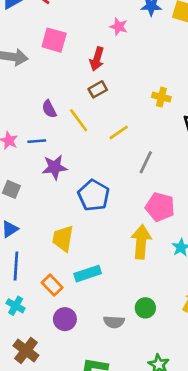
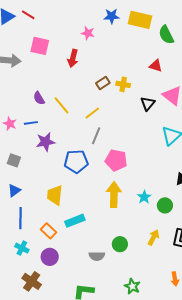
brown rectangle: (98, 89) -> (103, 83), moved
gray line: (146, 162) -> (96, 136), moved
blue pentagon: (94, 195) -> (76, 161), turned -30
pink pentagon: (160, 207) -> (116, 160), moved
purple circle: (65, 319) -> (50, 257), moved

